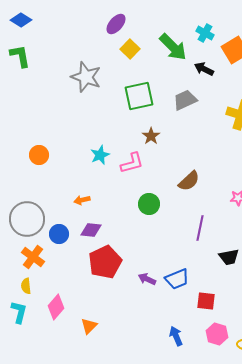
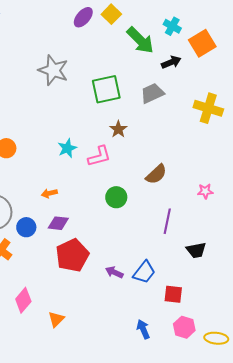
yellow square: (130, 49) -> (111, 14), moved
black arrow: (204, 69) -> (171, 62), turned 132
blue trapezoid: (177, 279) -> (144, 272), turned -30

